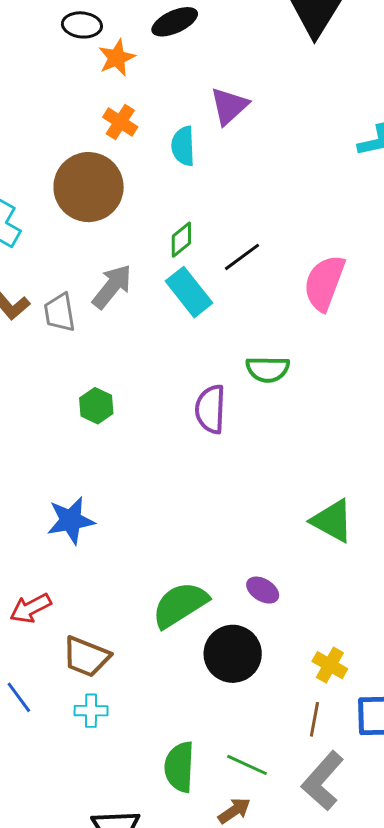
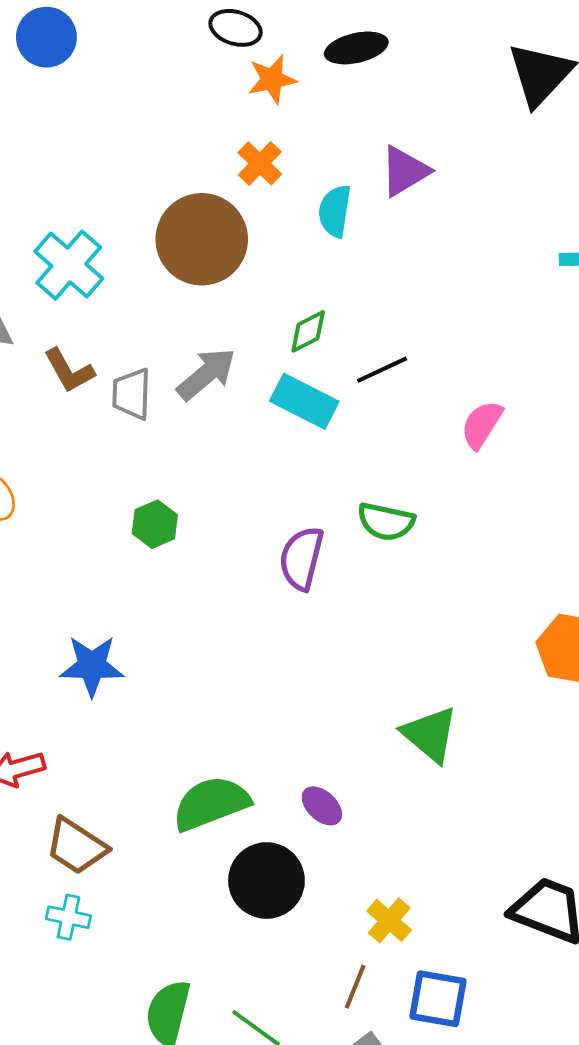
pink semicircle: (324, 283) -> (482, 425), size x0.7
cyan rectangle: (189, 292) -> (304, 401), turned -36

